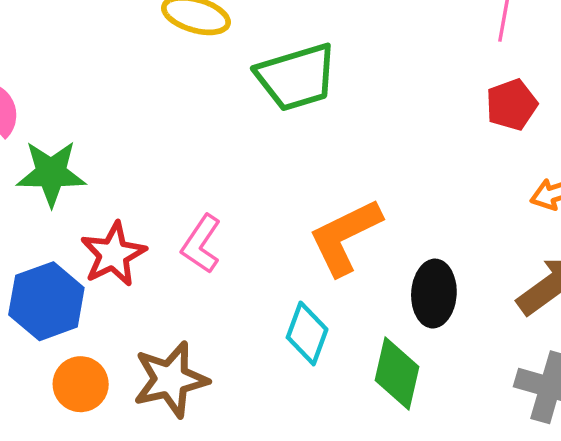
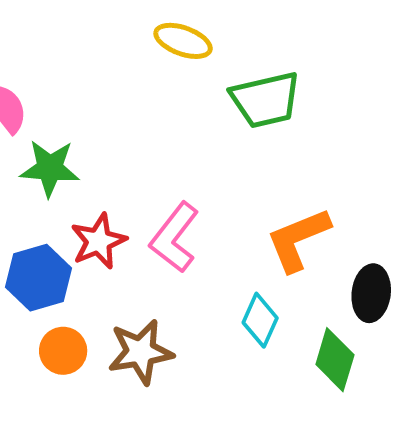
pink L-shape: (201, 244) -> (174, 237), size x1.4

